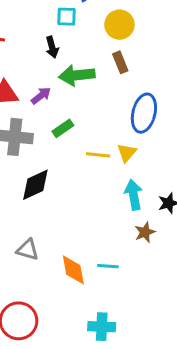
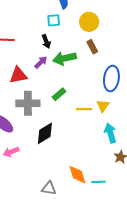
purple arrow: (41, 96) -> (41, 62), moved
gray triangle: (28, 250) -> (49, 188), moved
orange diamond: (73, 270) -> (77, 175), moved

